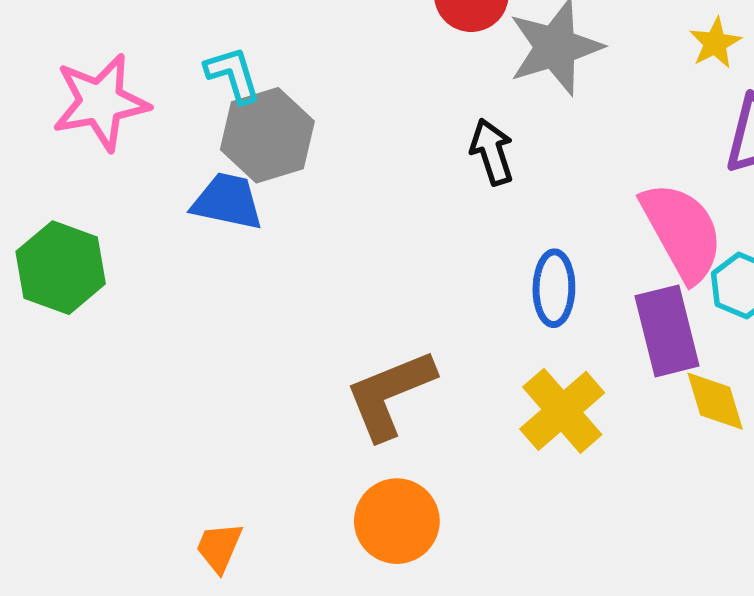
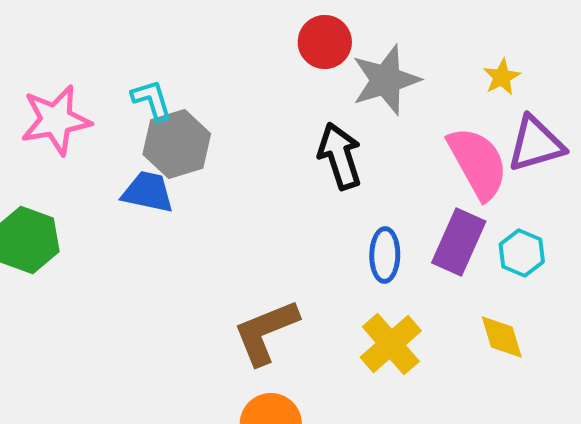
black arrow: (492, 152) -> (340, 156), size x1.4
pink semicircle: (682, 232) -> (478, 163), moved
purple rectangle: (667, 331) -> (459, 242), moved, turned 38

